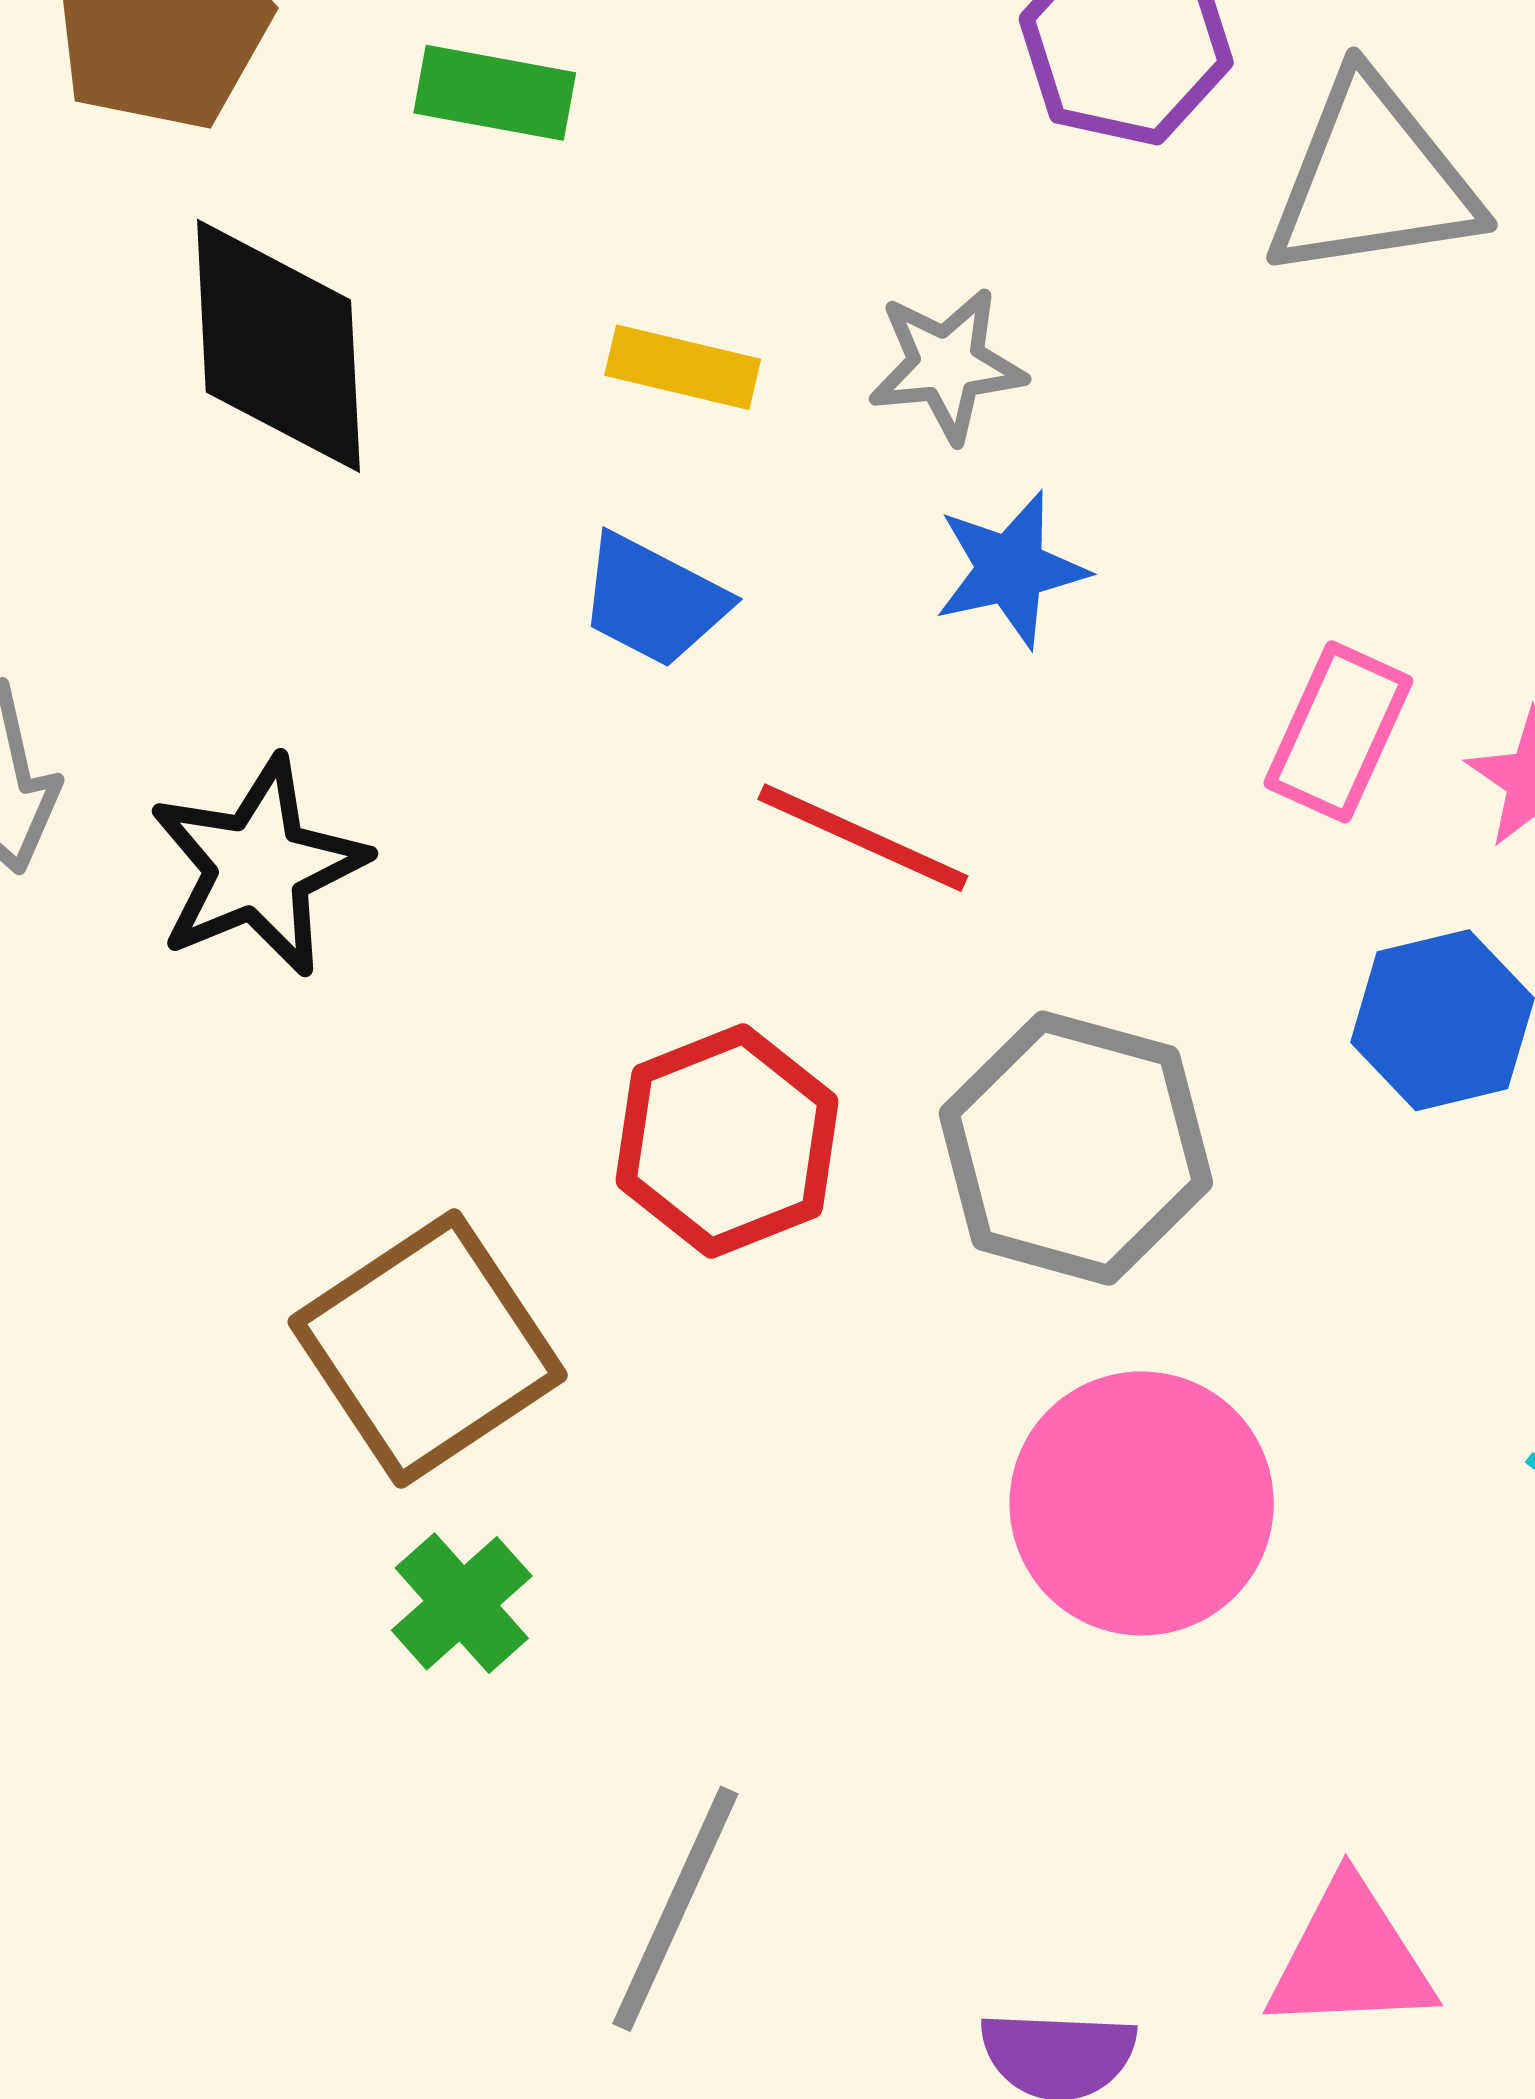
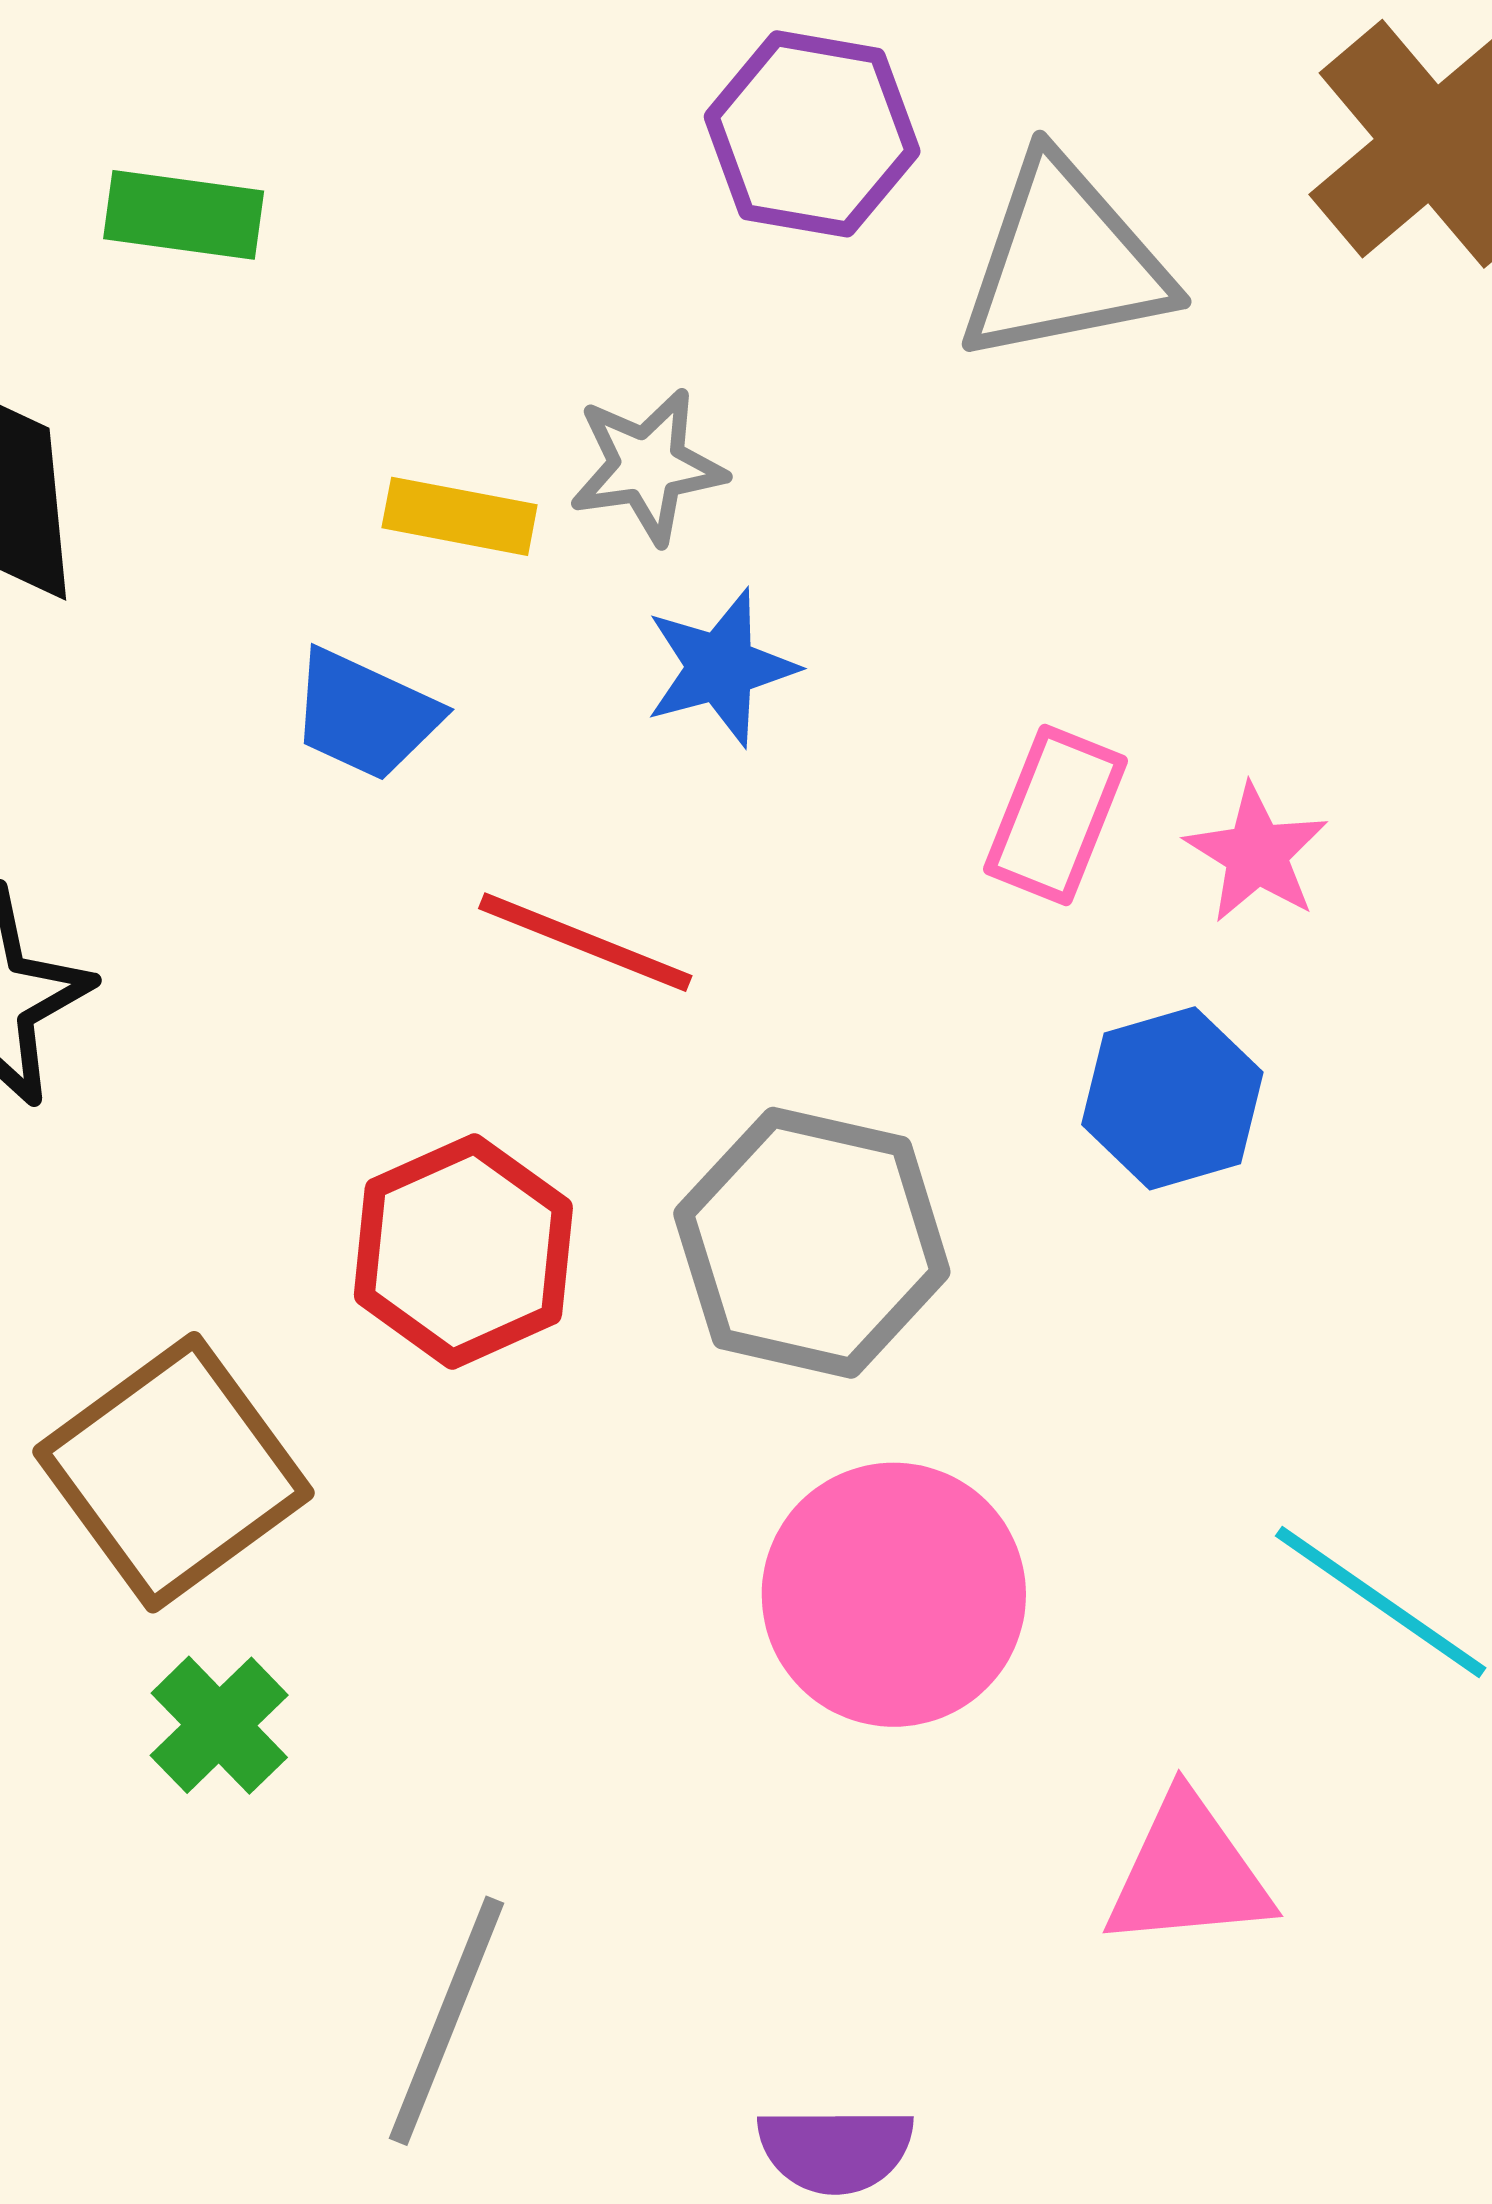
yellow rectangle: (683, 367) -> (460, 516), moved
pink triangle: (1350, 1958) -> (1188, 1873), moved

